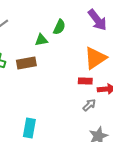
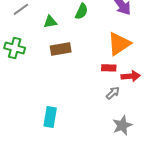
green triangle: (41, 40) -> (50, 22), moved
brown rectangle: (26, 63) -> (61, 49), moved

